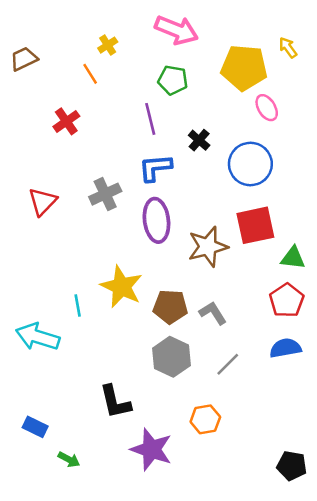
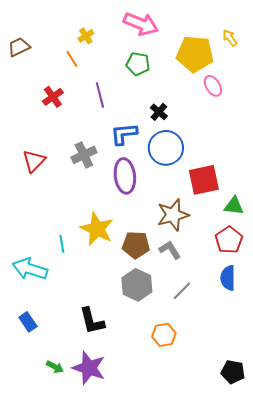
purple line: (150, 119) -> (100, 95), moved
blue circle: (250, 164) -> (166, 148), moved
brown star: (208, 247) -> (173, 215), moved
blue semicircle: (285, 348) -> (228, 278), turned -80
blue rectangle: (35, 427) -> (28, 322), moved, turned 30
purple star: (151, 449) -> (89, 368), moved

